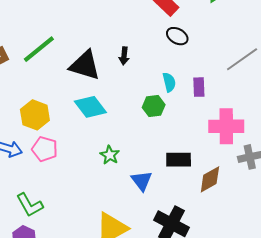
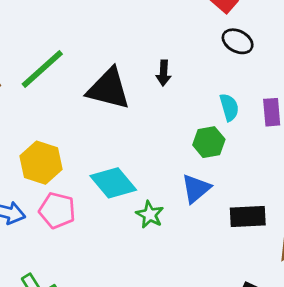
cyan diamond: (90, 107) -> (113, 183), moved
blue triangle: (142, 181) -> (196, 189), moved, turned 30

